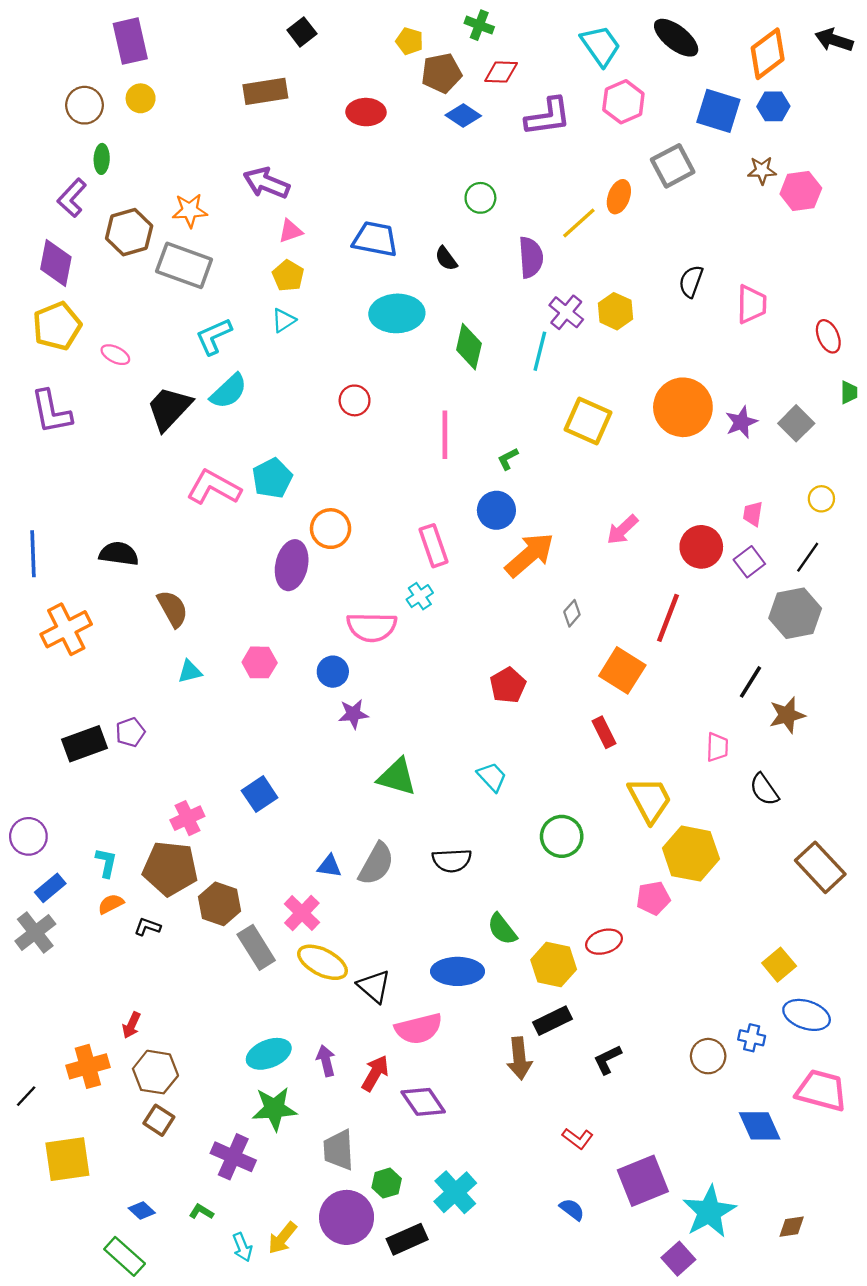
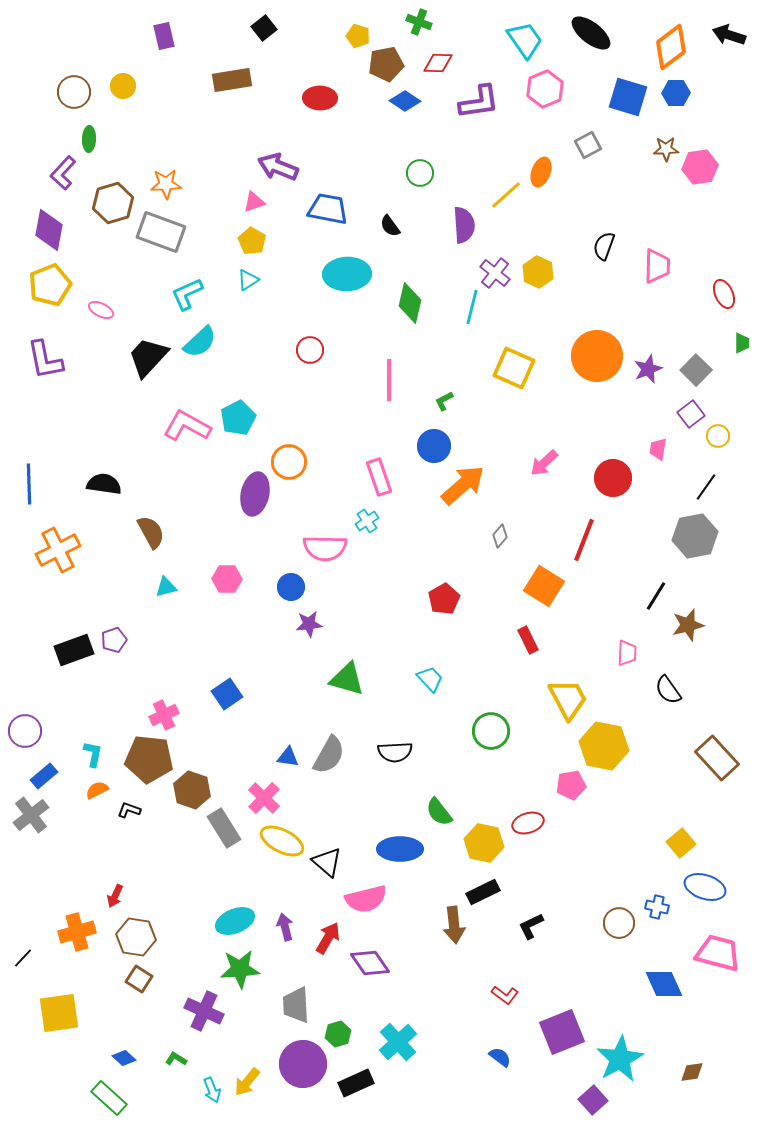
purple rectangle: (130, 41) -> (164, 36), moved, size x0.7
gray square: (673, 166) -> (588, 145), size x0.7
purple arrow: (266, 183) -> (278, 167), moved
purple square: (749, 562) -> (691, 414), moved

